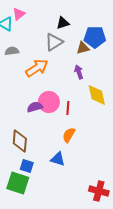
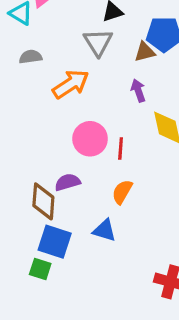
gray triangle: (54, 42) -> (98, 42), turned -30
purple semicircle: (35, 107) -> (68, 182), moved
blue square: (27, 166) -> (55, 242), size x1.5
green square: (18, 183) -> (40, 269), size x0.6

